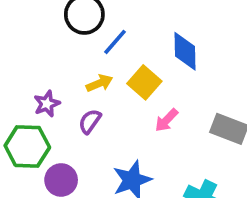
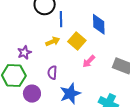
blue line: (115, 42) -> (61, 19), turned -42
purple semicircle: (90, 121) -> (52, 73), moved, turned -32

